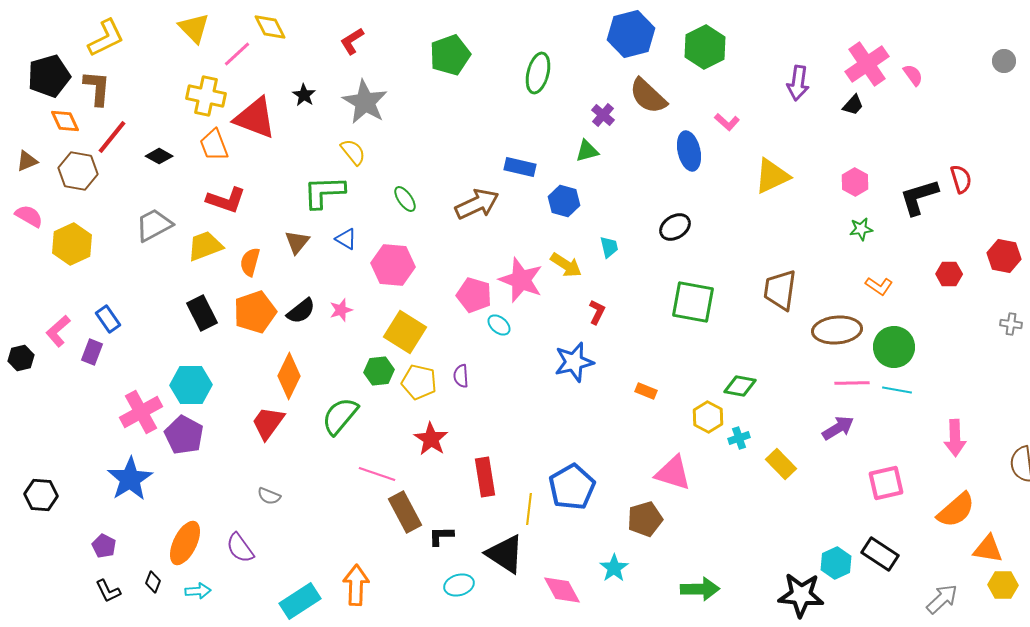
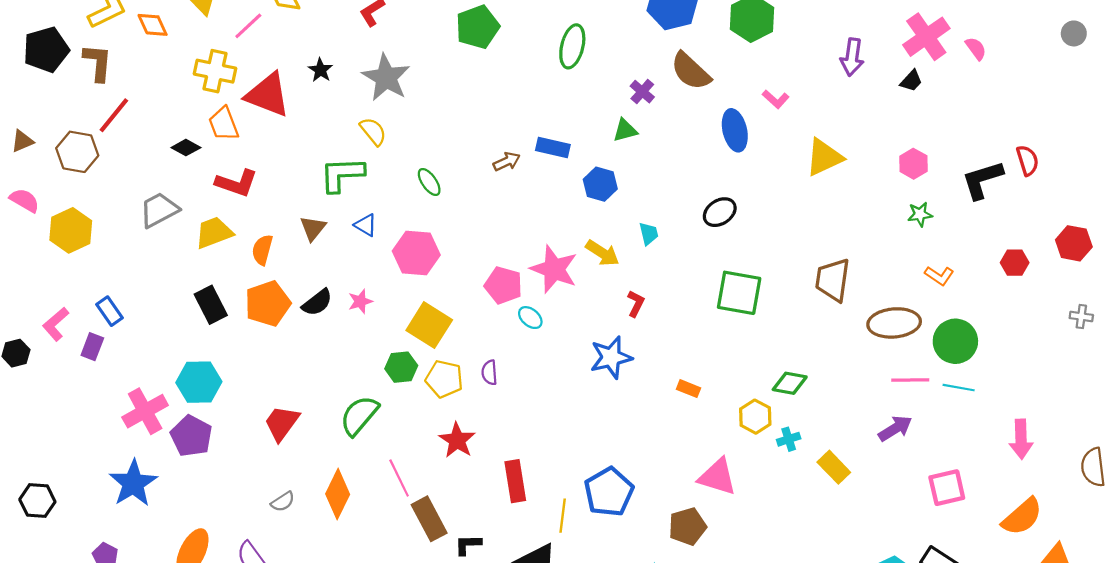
orange diamond: (65, 121) -> (153, 25), moved
black diamond: (159, 156) -> (186, 148), moved
brown arrow: (477, 204) -> (507, 162), moved, size x0.6
orange diamond: (289, 376) -> (338, 494), moved
pink line: (377, 474) -> (399, 478), turned 45
gray semicircle: (269, 496) -> (283, 502), turned -55

